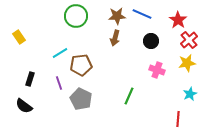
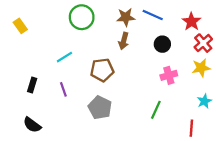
yellow rectangle: (19, 37) -> (20, 26), moved
brown pentagon: (81, 65) -> (102, 70), moved
pink cross: (157, 70) -> (169, 75), turned -35
green line: (129, 96) -> (156, 110), moved
gray pentagon: (81, 99) -> (100, 108), moved
black semicircle: (24, 106) -> (32, 125), moved

